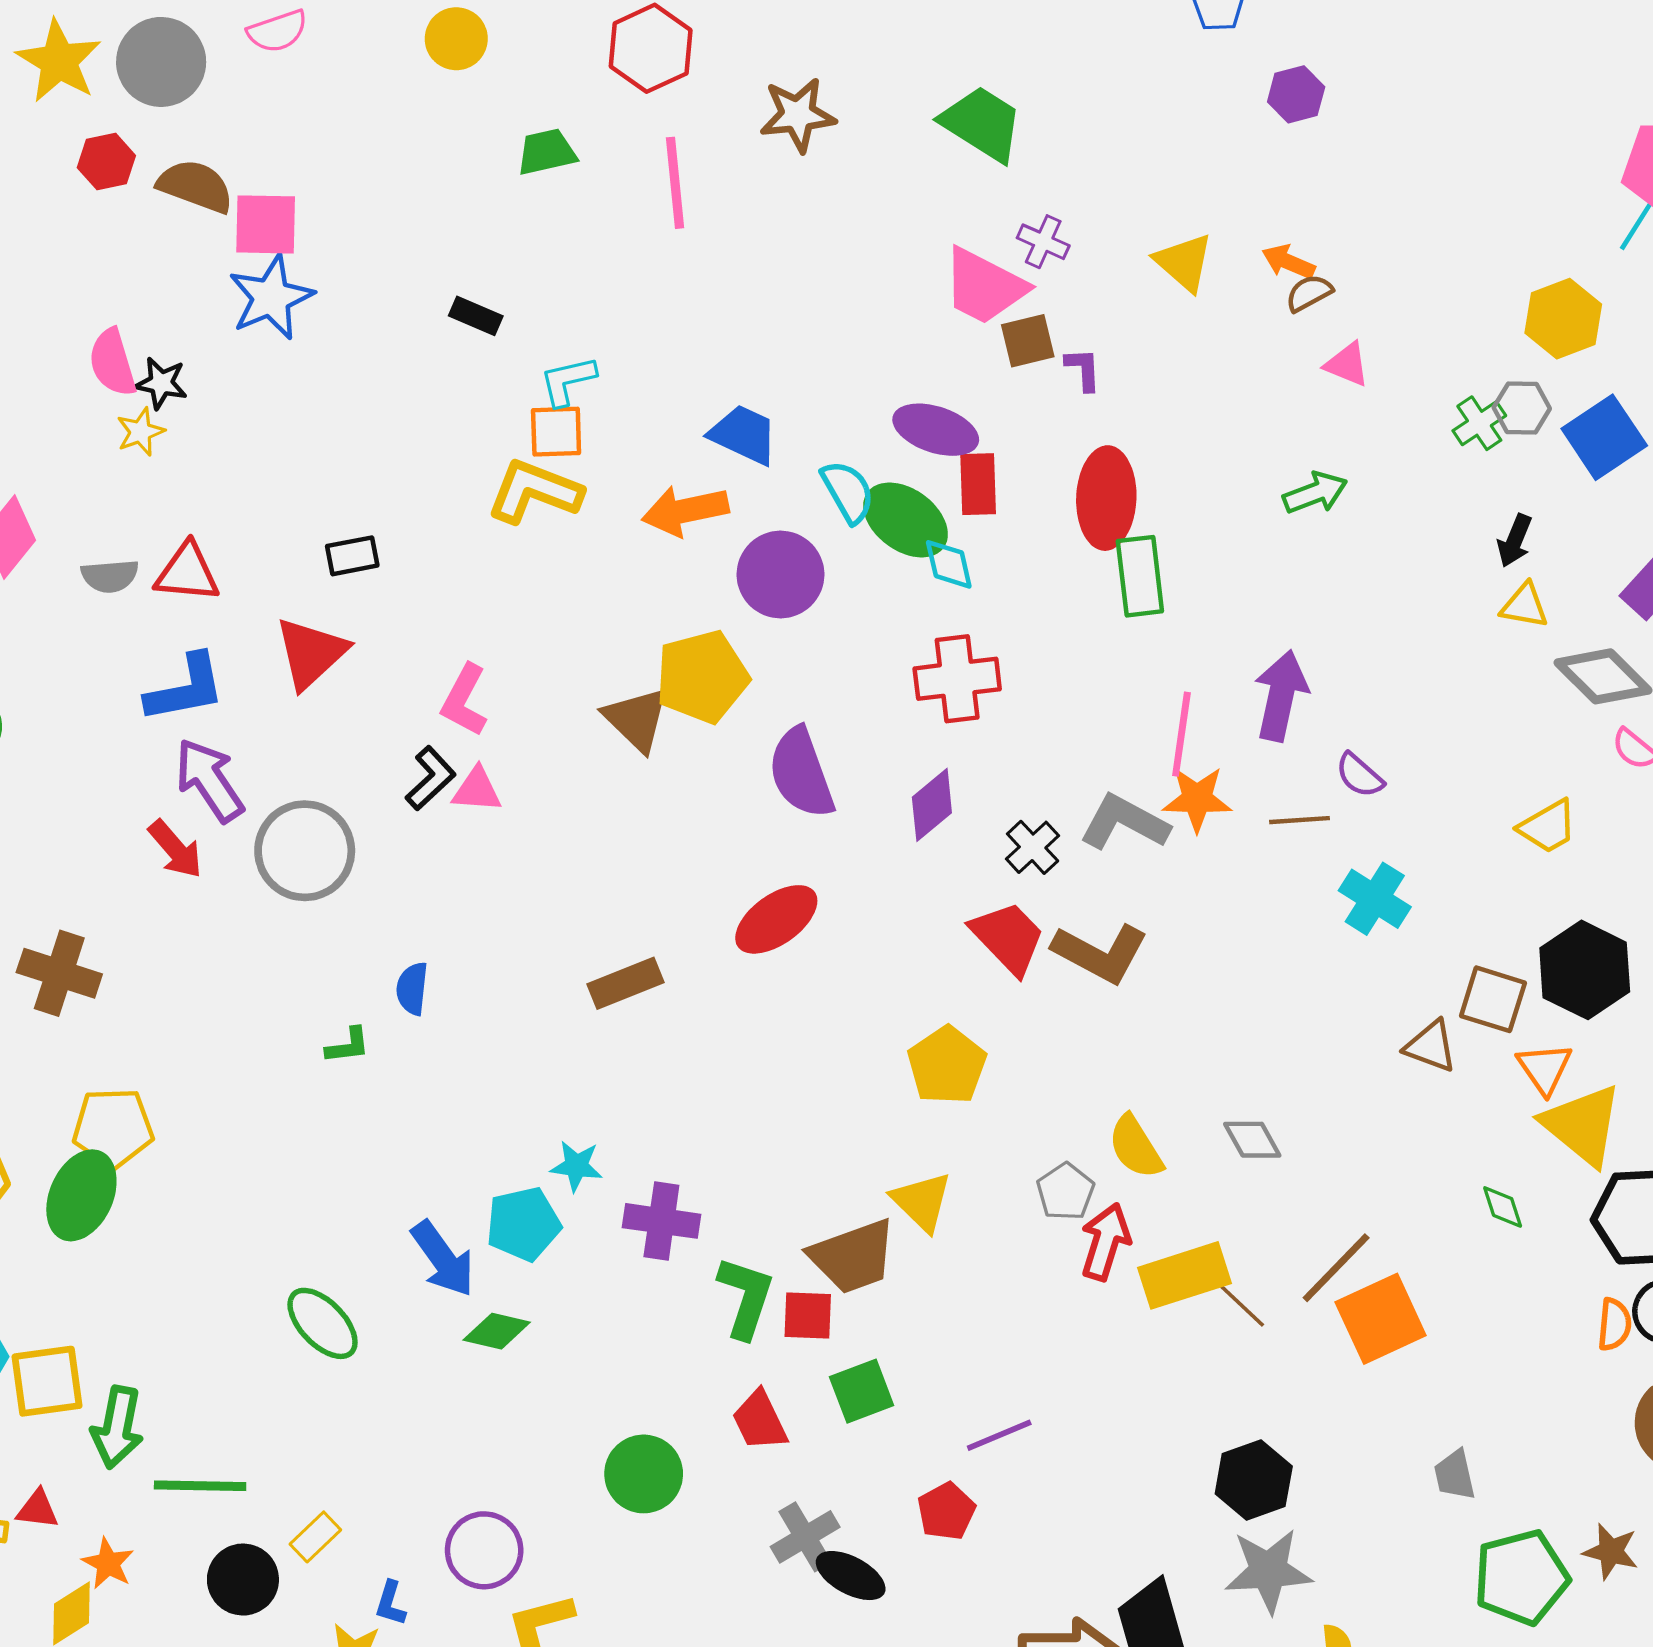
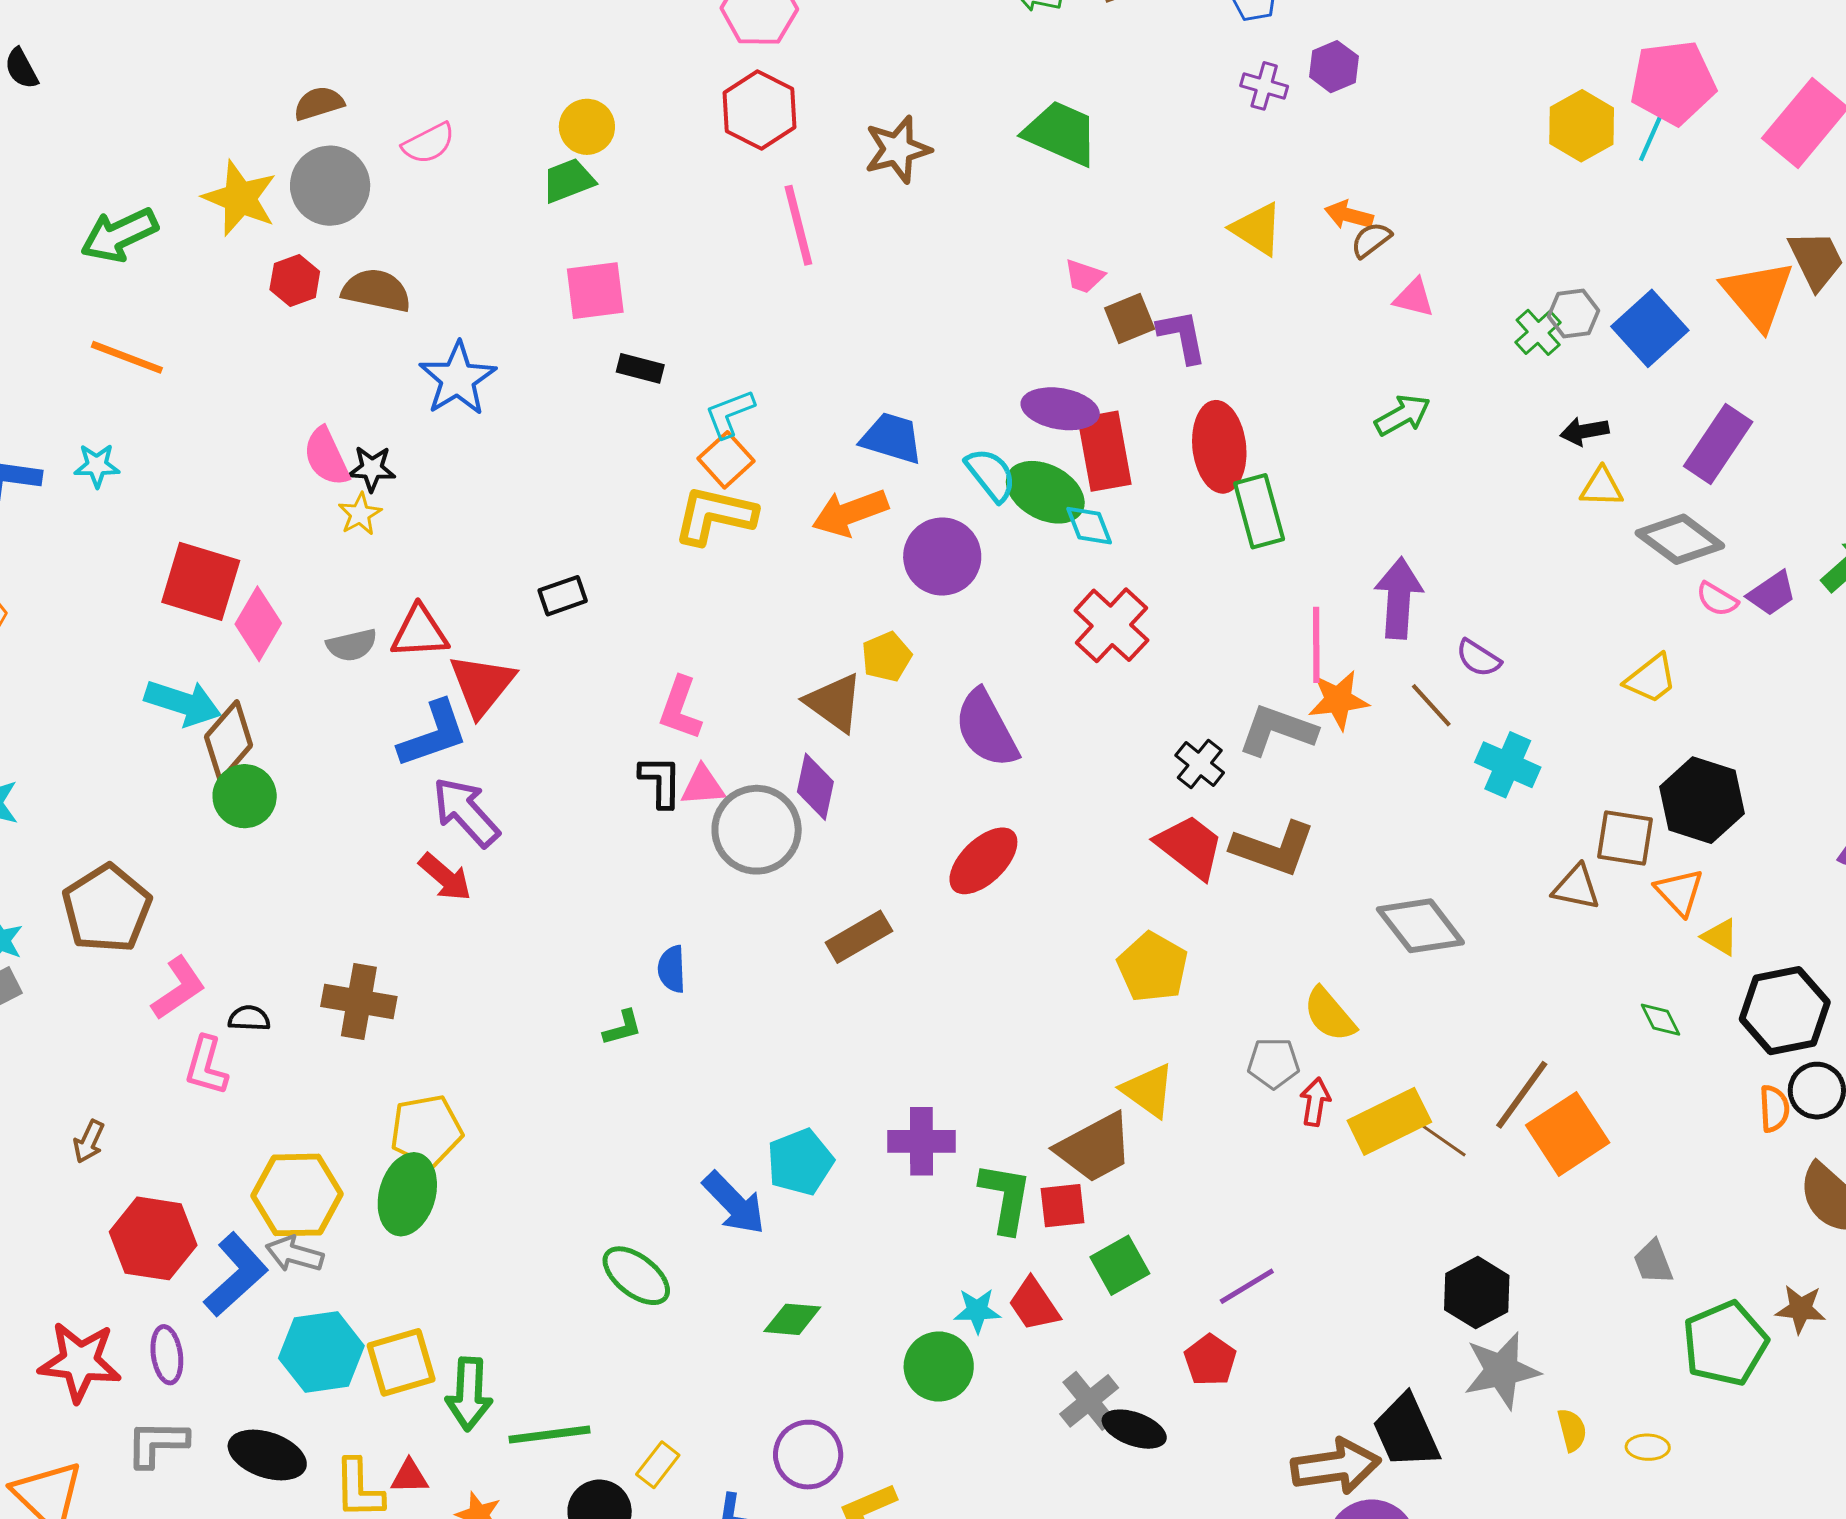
green trapezoid: (547, 152) -> (568, 180), moved
pink square: (266, 224) -> (595, 291), moved
purple cross: (1043, 242) -> (1264, 86), moved
pink trapezoid: (984, 286) -> (1084, 276), size x0.5
yellow hexagon: (1563, 319) -> (1582, 126), moved
purple L-shape: (1083, 369) -> (1182, 336), size x1.4
orange square: (556, 432) -> (726, 460), turned -32
red rectangle: (978, 484) -> (1104, 451), size x1.4
black arrow: (1515, 541) -> (1584, 431), turned 66
red triangle: (311, 653) -> (482, 685), moved
yellow pentagon: (702, 677) -> (887, 657), size x0.6
red cross: (957, 679) -> (1111, 625), turned -32
black L-shape: (431, 778) -> (661, 781), turned -38
purple diamond: (932, 805) -> (815, 787), moved, turned -30
brown line: (1300, 820) -> (1431, 705), turned 60
gray circle: (305, 851) -> (757, 830), moved
yellow triangle: (1582, 1125) -> (1720, 937), size x0.5
gray diamond: (1252, 1140) -> (1420, 926), moved, size x1.6
cyan star: (576, 1166) -> (977, 1311), moved
gray pentagon: (1065, 1192) -> (1273, 1063), turned -30
red arrow: (1105, 1242) -> (1315, 1102), size x0.7
green diamond: (497, 1331) -> (792, 1319), moved

